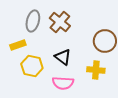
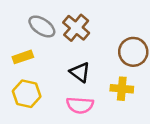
gray ellipse: (33, 21) -> (42, 26), turned -70
yellow hexagon: (32, 66) -> (27, 94), moved

